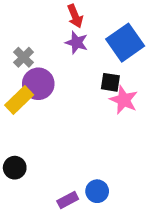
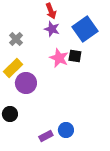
purple circle: (38, 84) -> (26, 83), moved
pink star: (124, 100) -> (59, 58), moved

